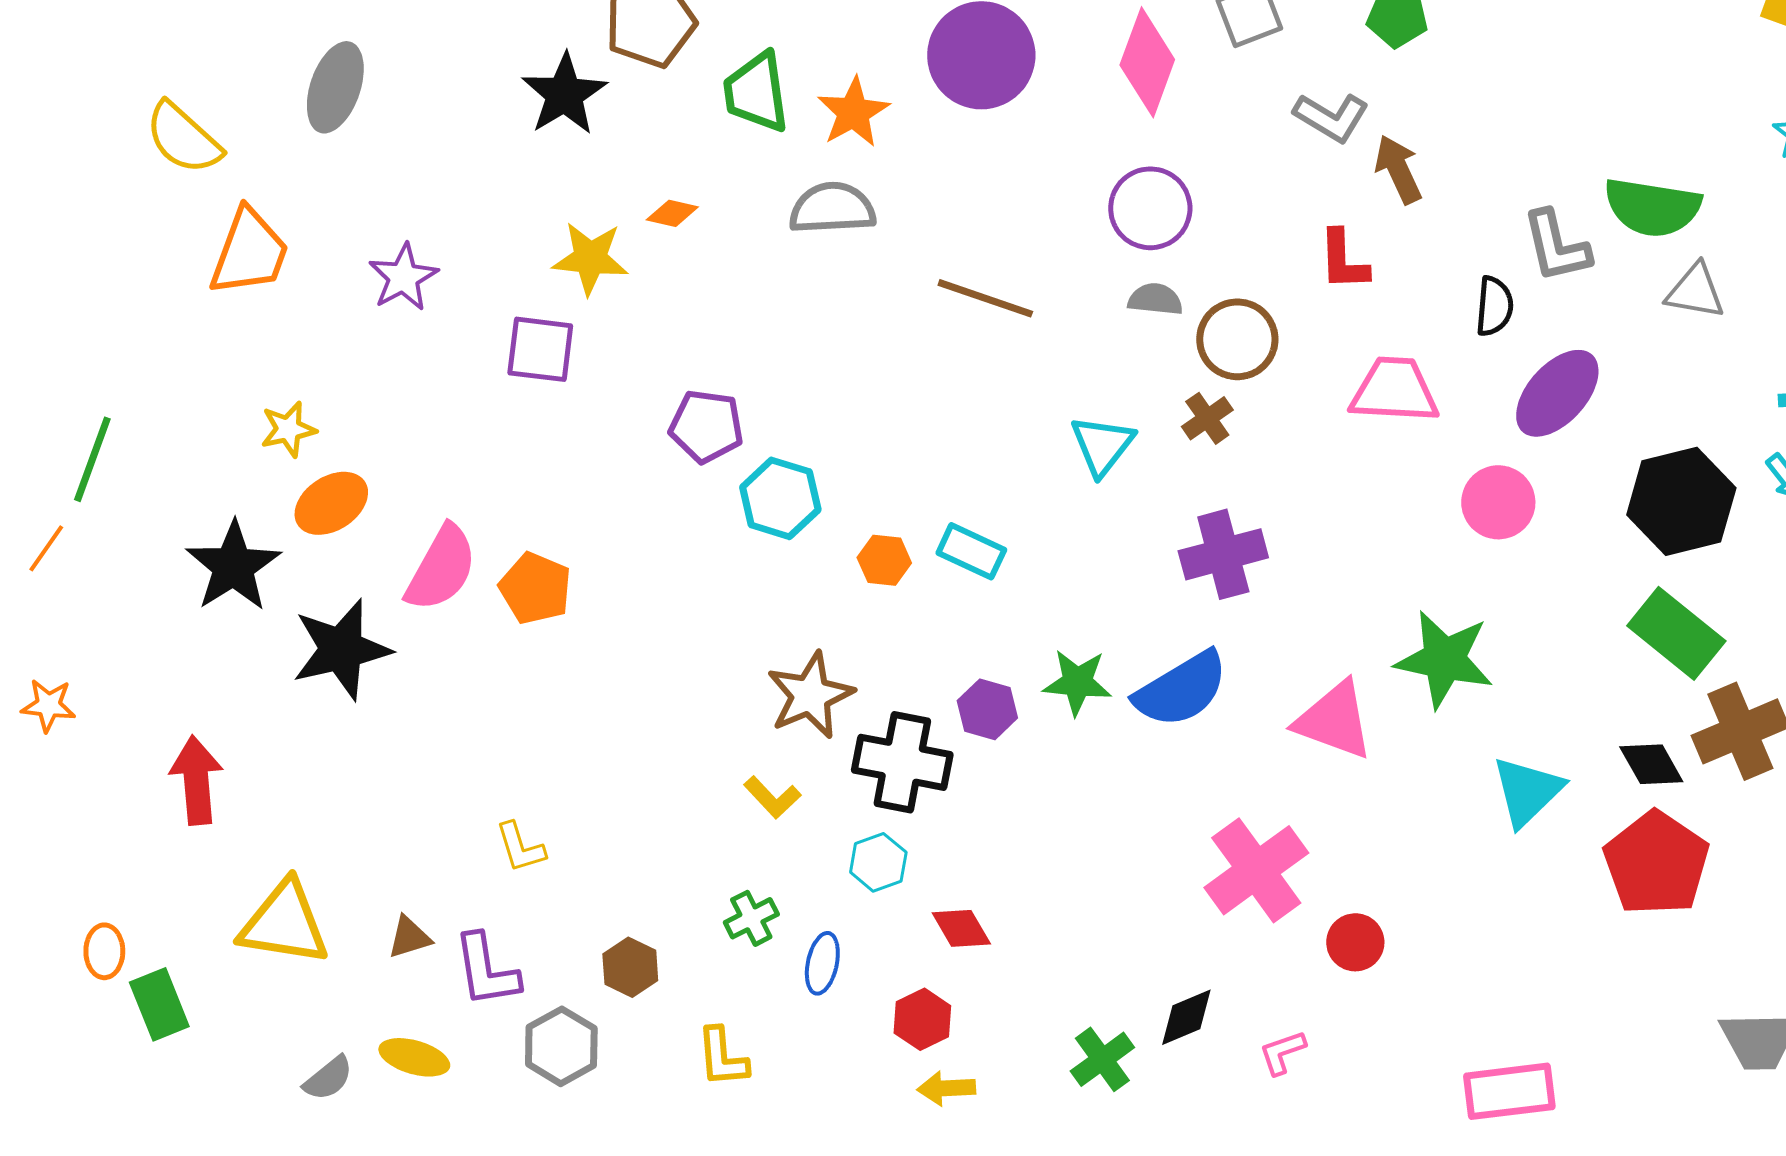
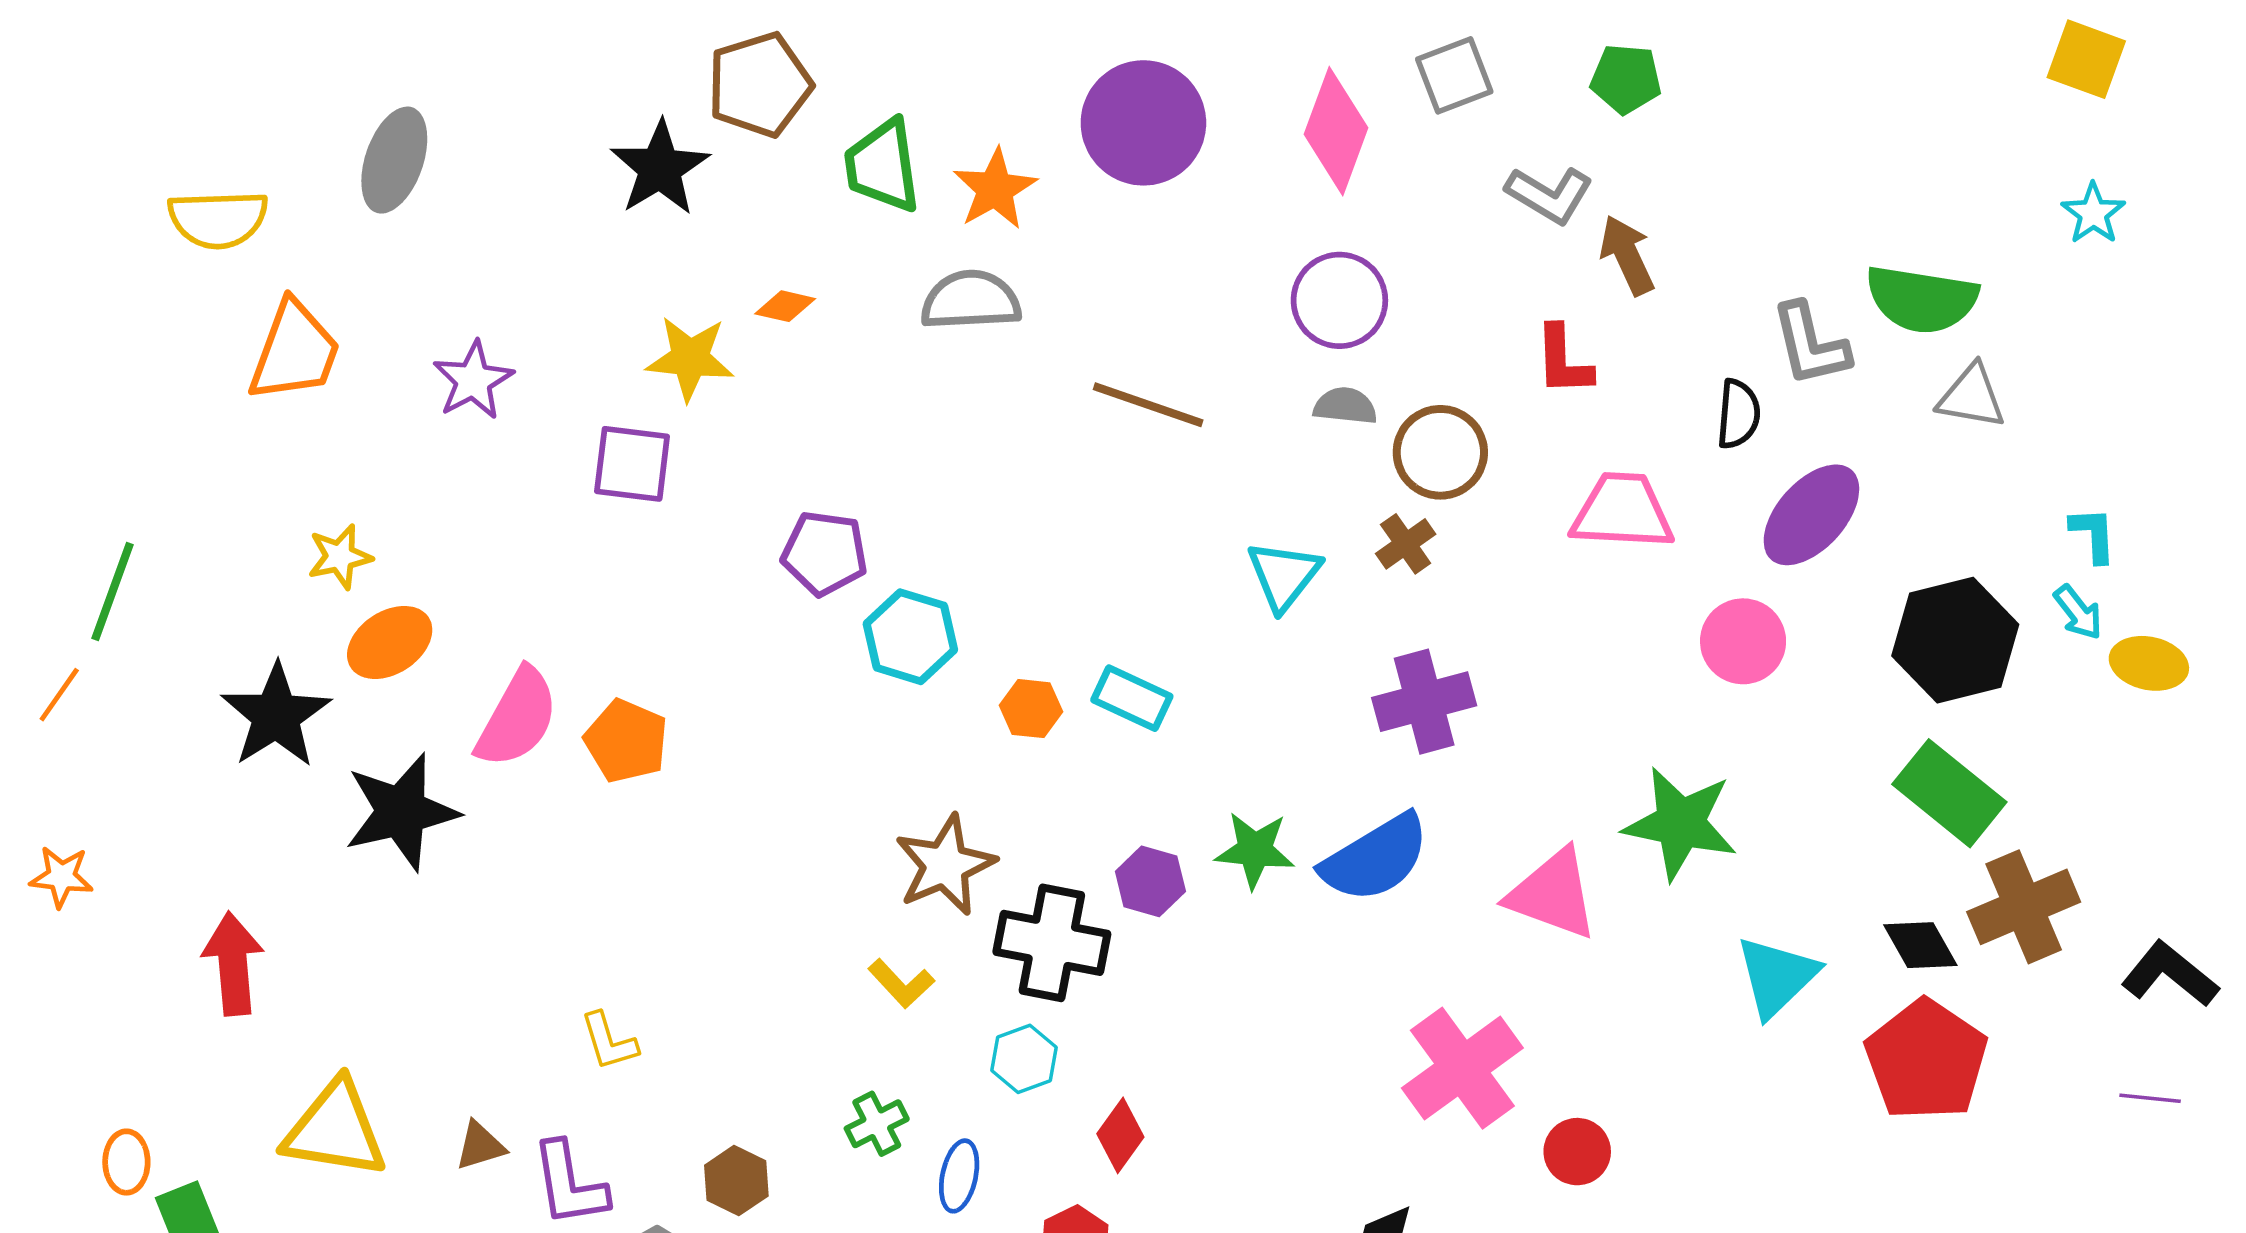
yellow semicircle: (183, 138) -> (218, 219), turned -44
red diamond: (961, 928) -> (1120, 1135), turned 66

